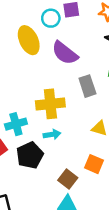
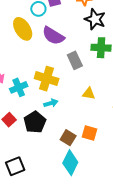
yellow cross: (50, 104) -> (47, 79), turned 30
cyan cross: (16, 124) -> (19, 87), moved
orange square: (94, 164) -> (90, 133), moved

